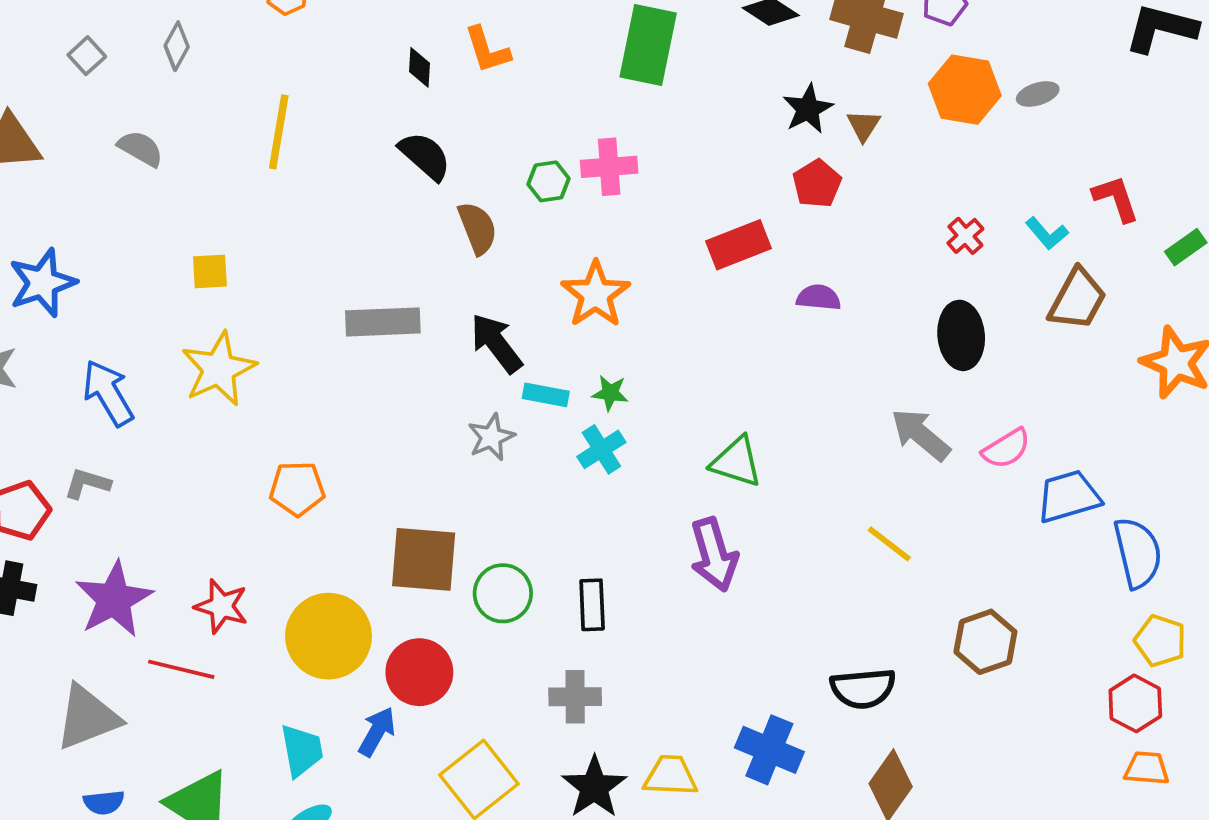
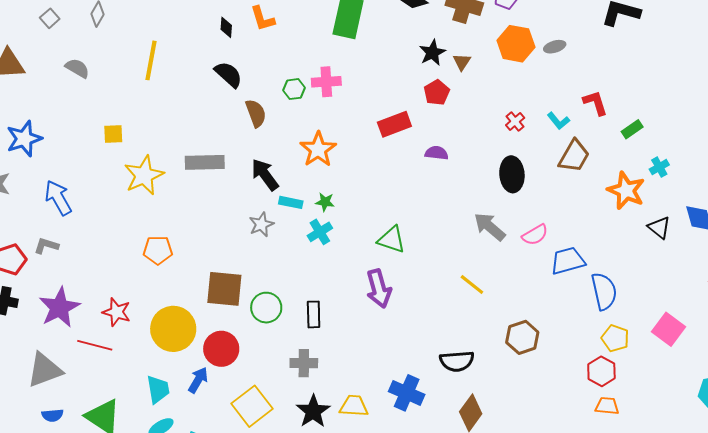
yellow star: (219, 369) -> (144, 175), moved

